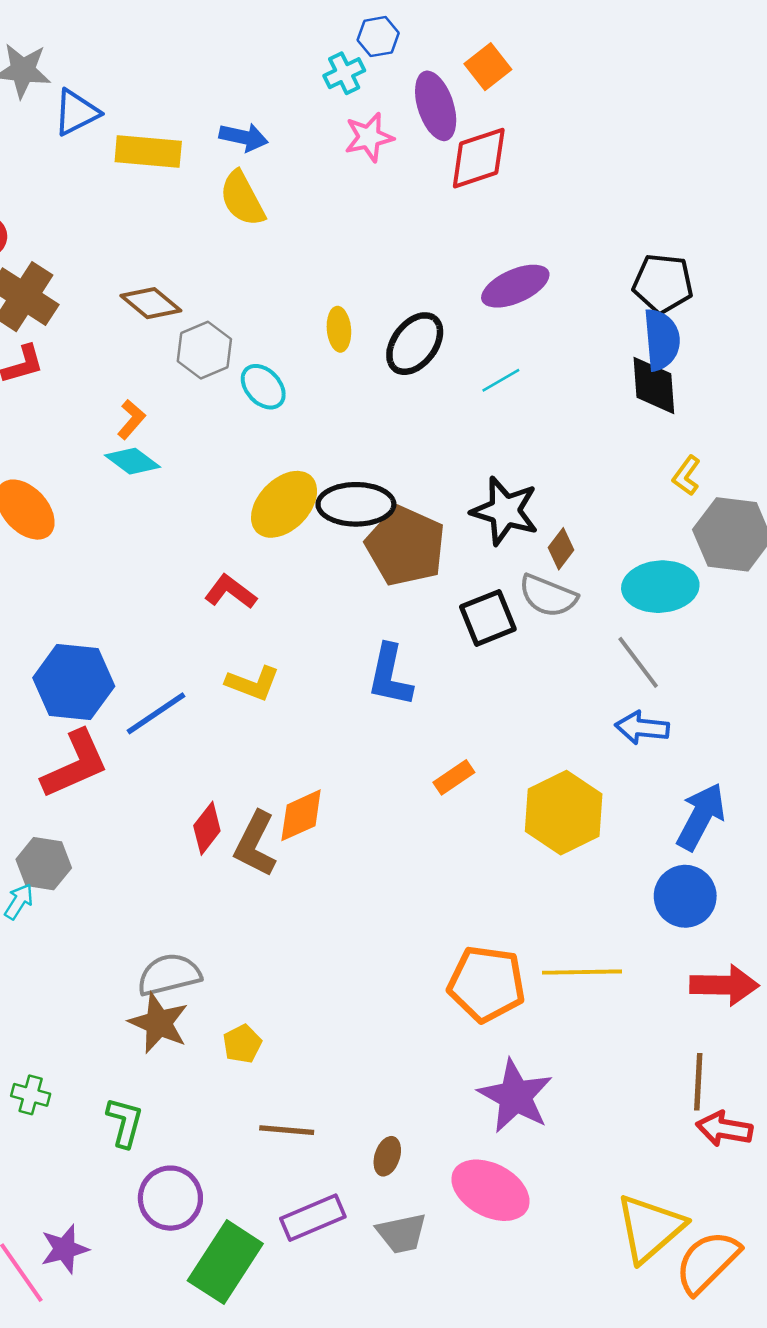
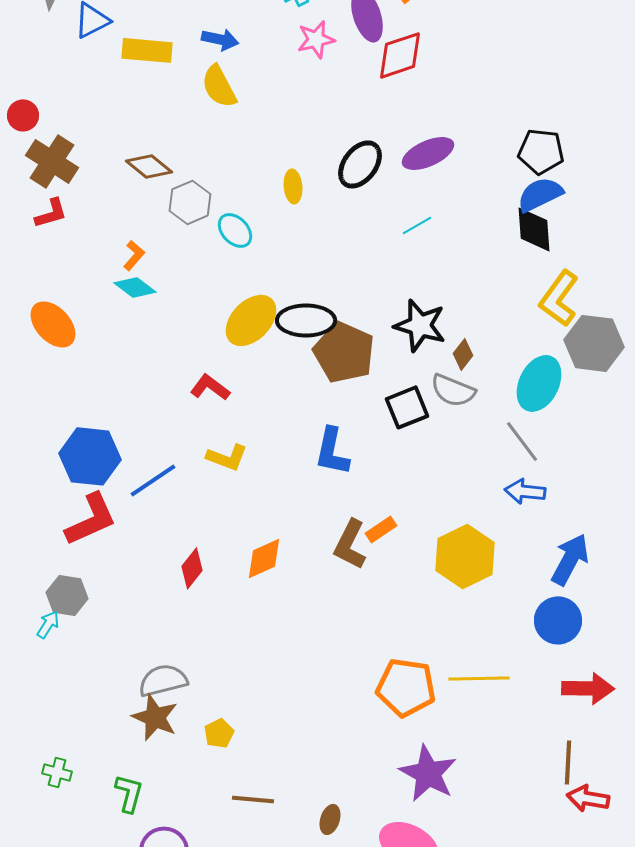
blue semicircle: (662, 340) -> (540, 194), turned -111
black ellipse: (415, 344) -> (360, 164), moved
yellow L-shape: (686, 476) -> (559, 298), size x1.8
cyan ellipse: (660, 587) -> (539, 383), turned -60
brown L-shape: (255, 844) -> (350, 544), moved

